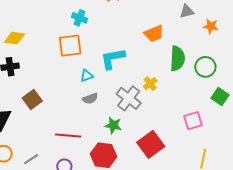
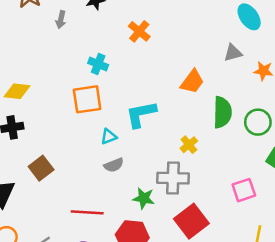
orange trapezoid: (154, 34) -> (192, 82), turned -30
gray cross: (129, 98) -> (173, 178), moved, turned -35

